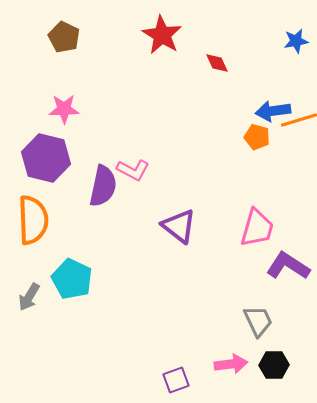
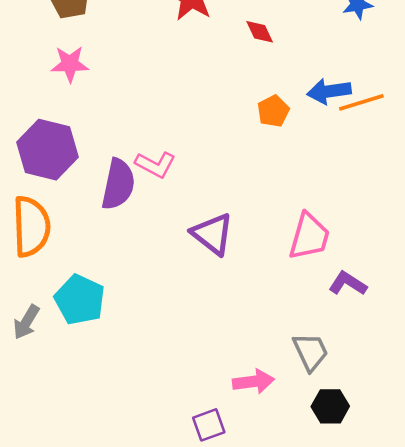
pink star: (64, 109) -> (70, 64), moved
orange pentagon: (257, 137) -> (273, 111), moved, turned 30
purple L-shape: (288, 266) -> (348, 284), size x0.7
pink arrow: (231, 364) -> (253, 382), moved

